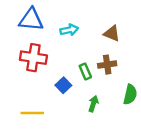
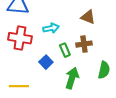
cyan arrow: (69, 30) -> (51, 28), moved
green arrow: (93, 104) -> (72, 78), size x1.5

